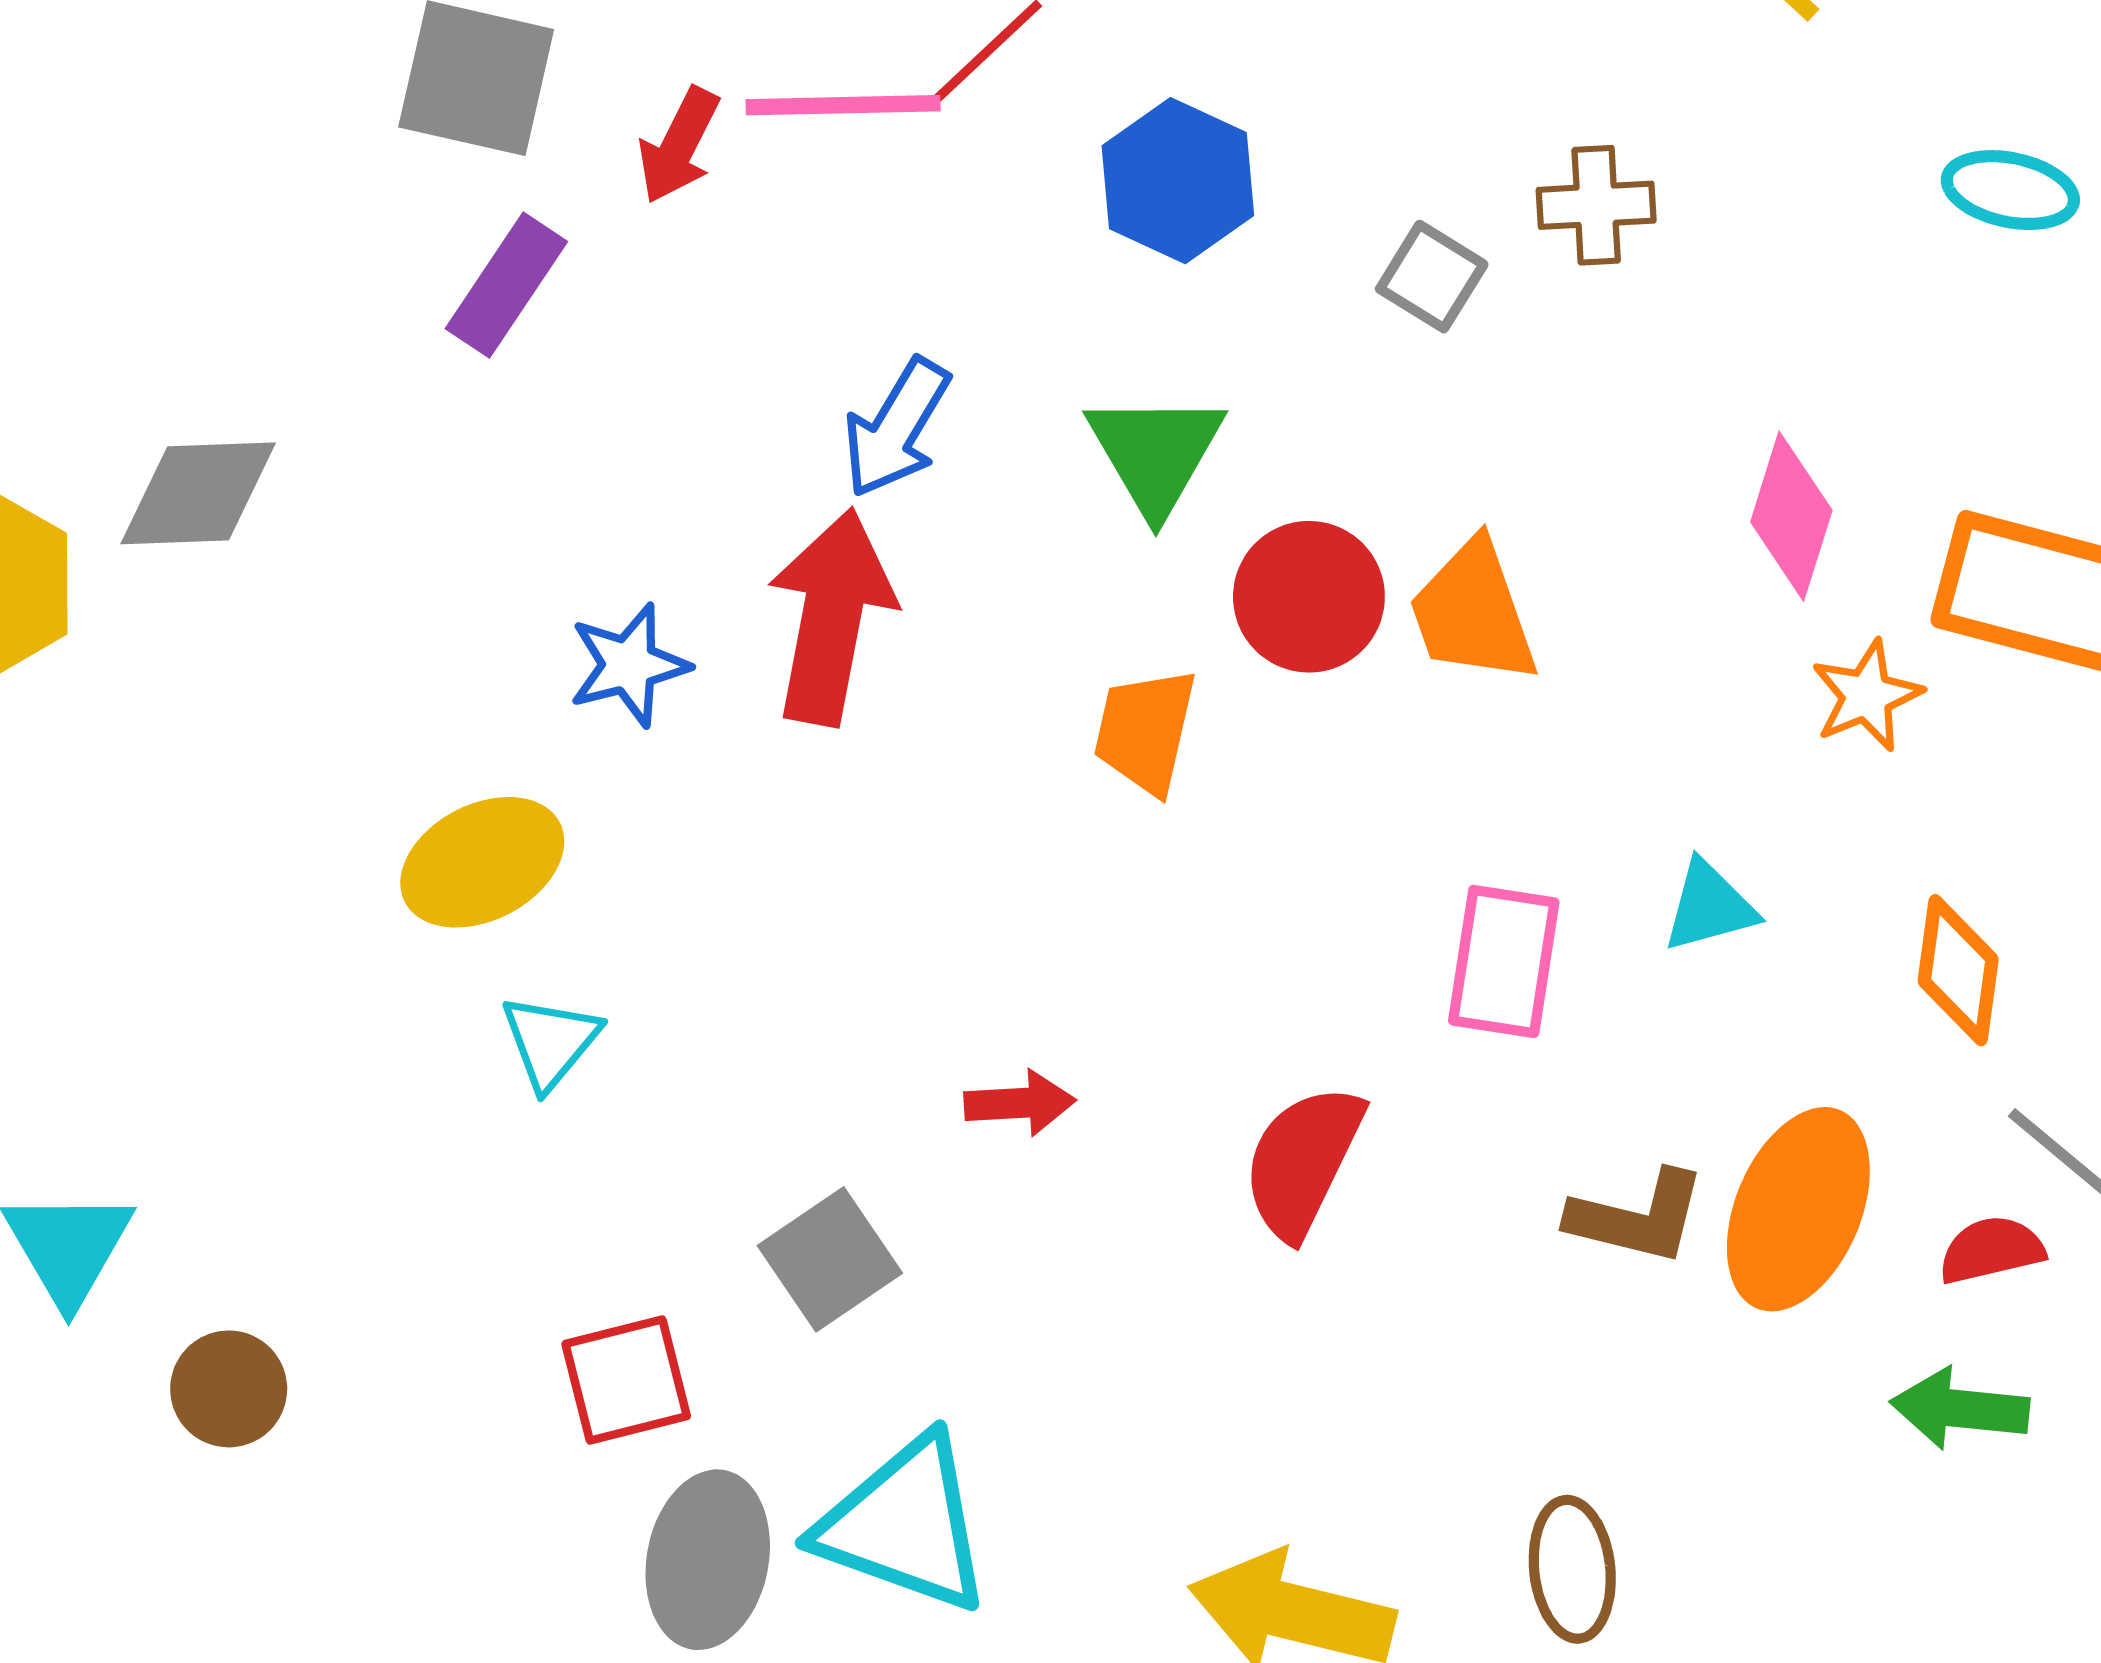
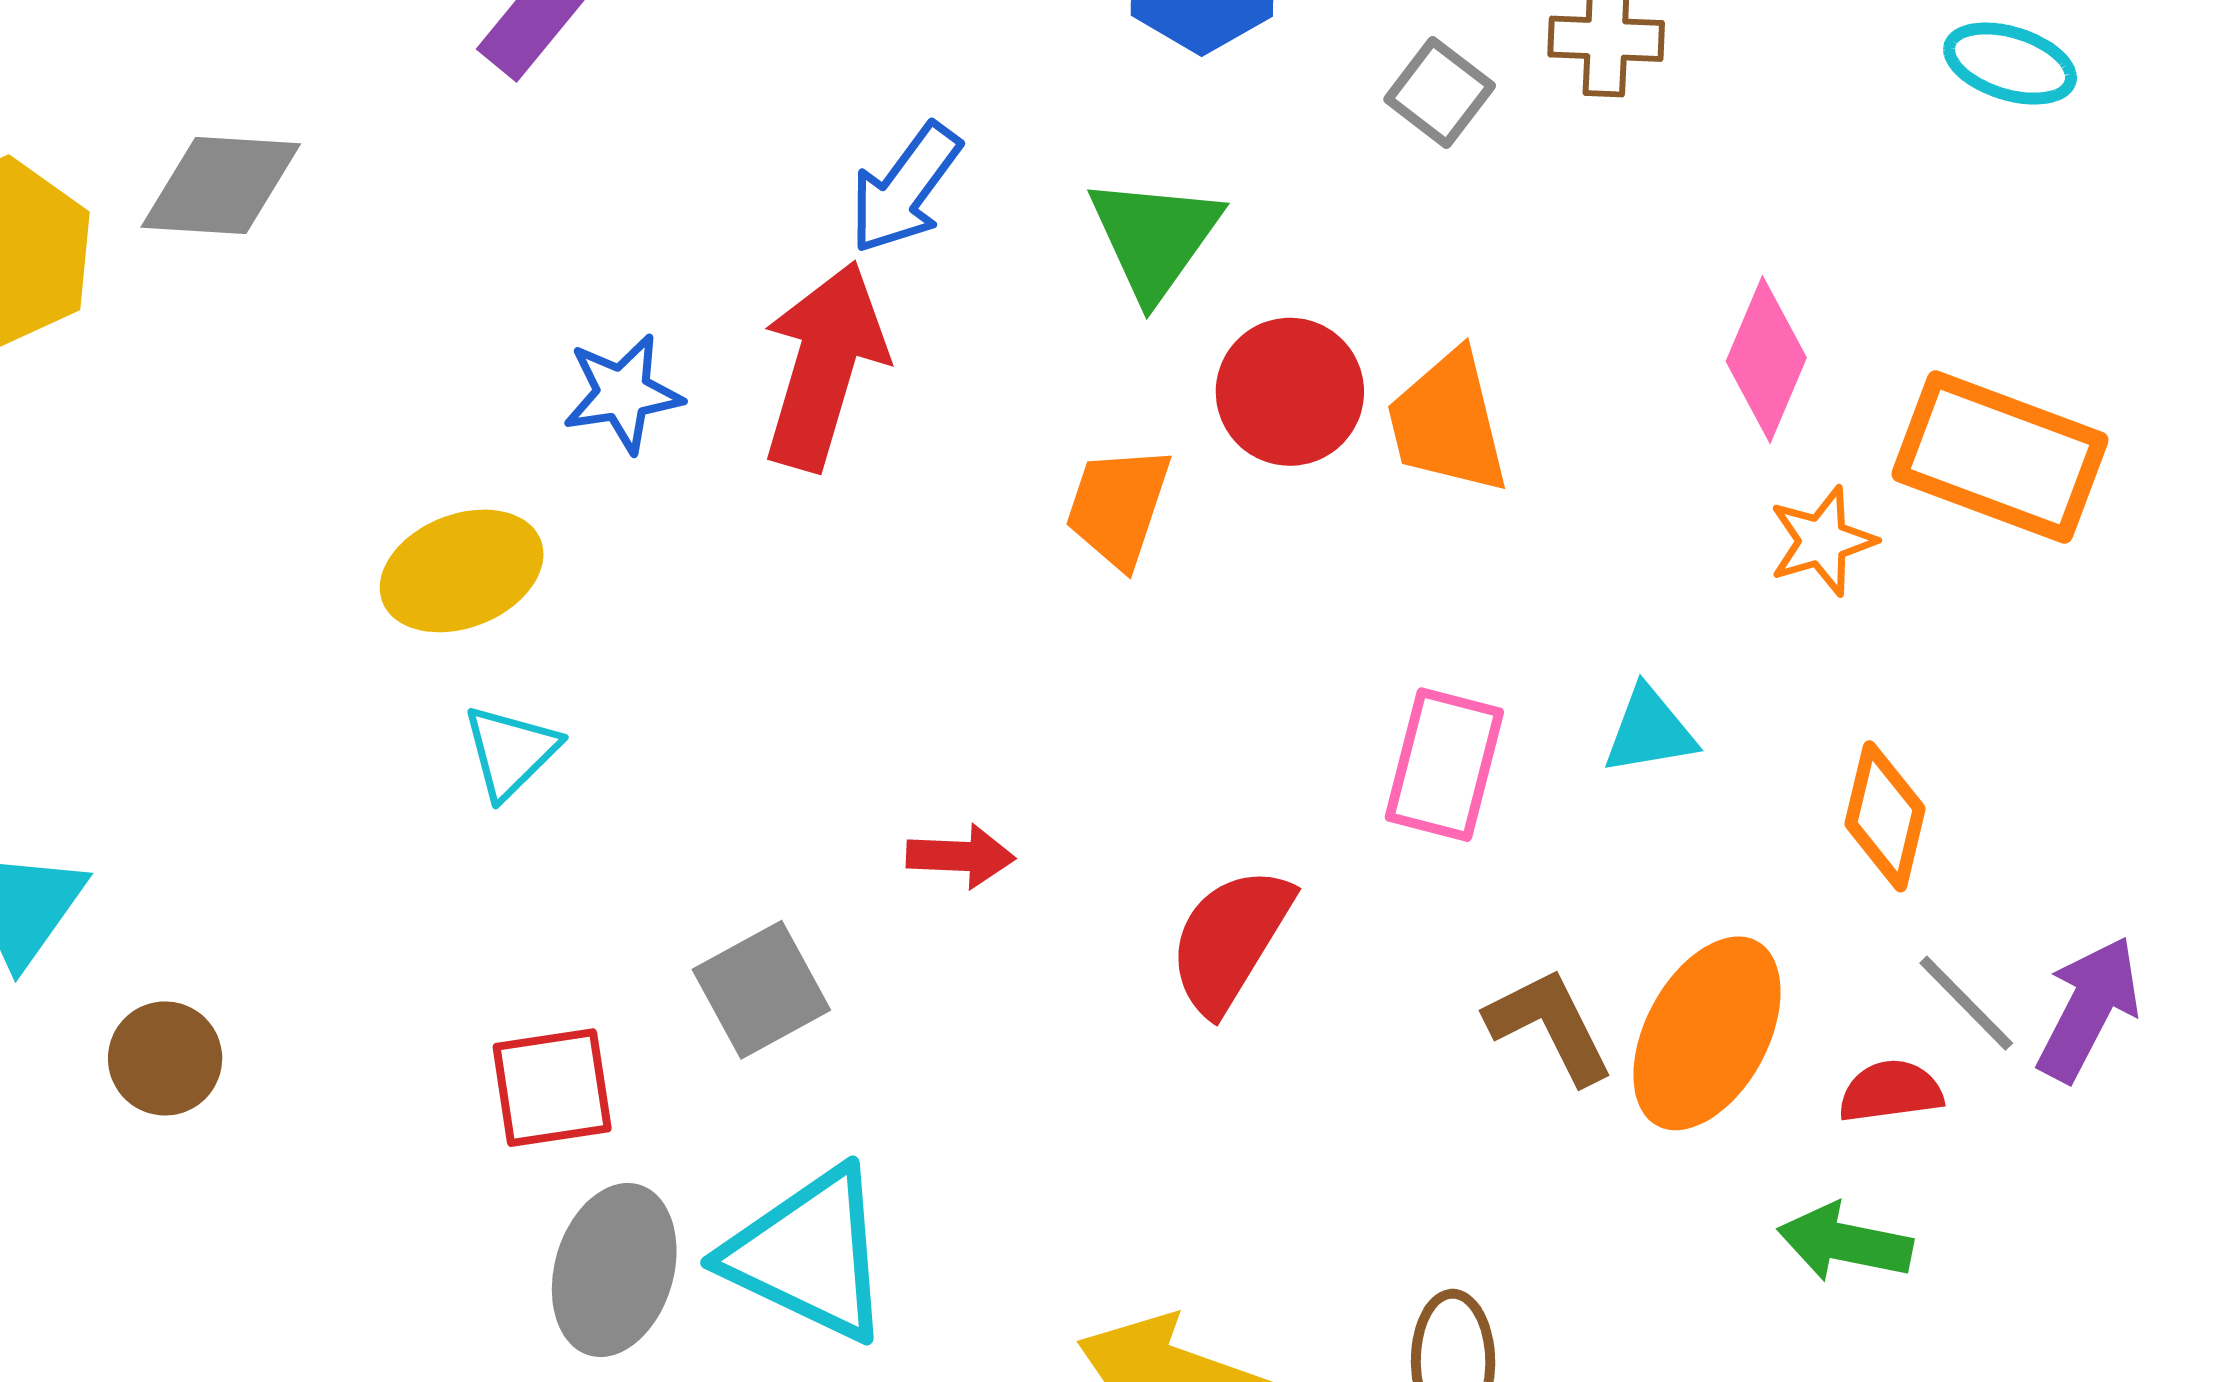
brown L-shape: (1637, 1217) -> (1550, 1026), turned -136

